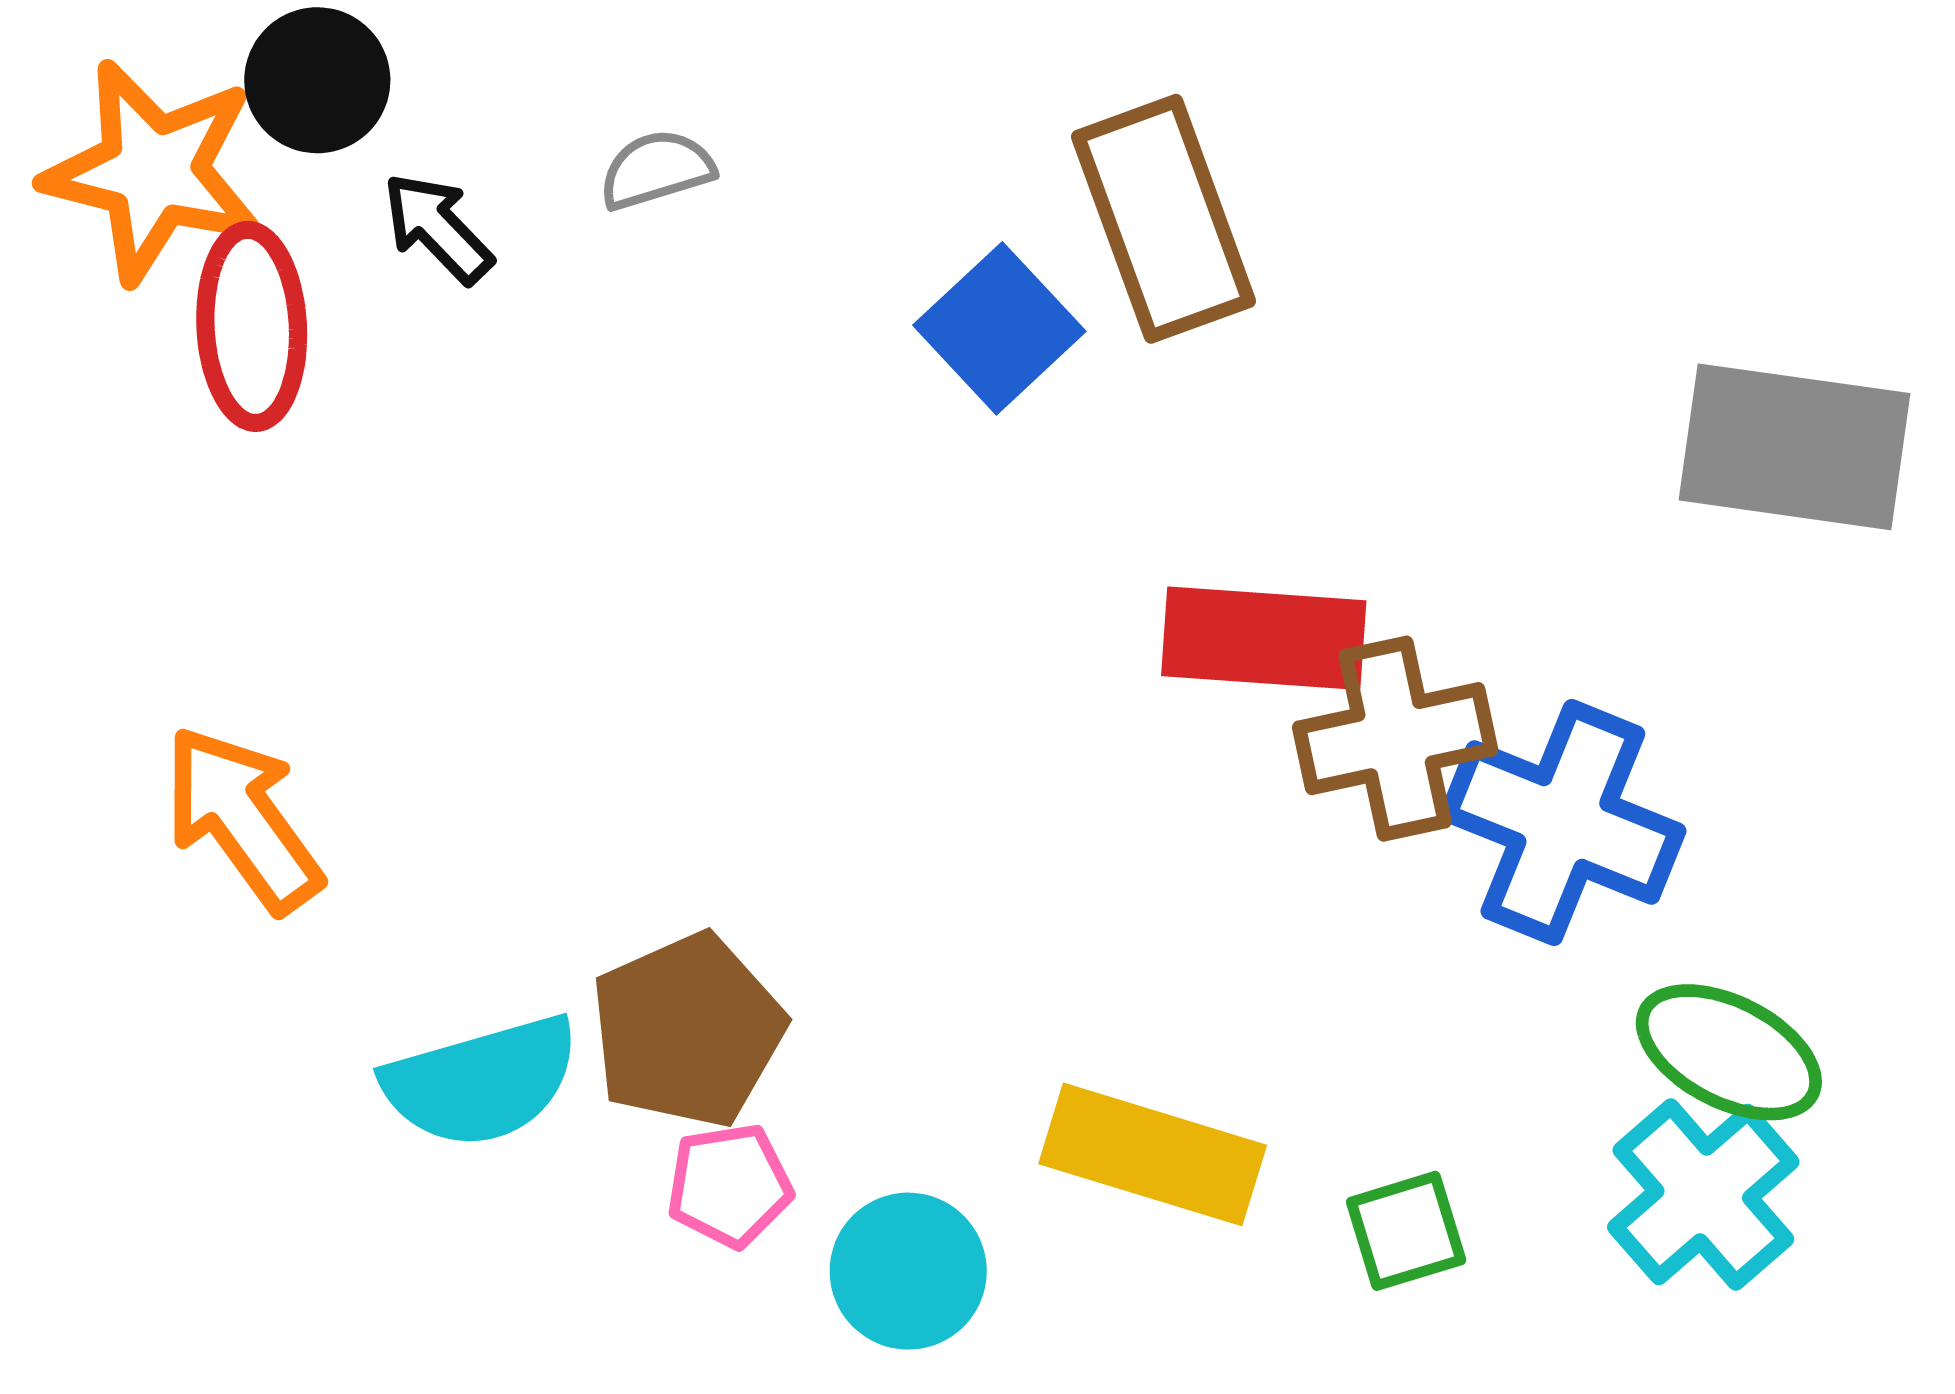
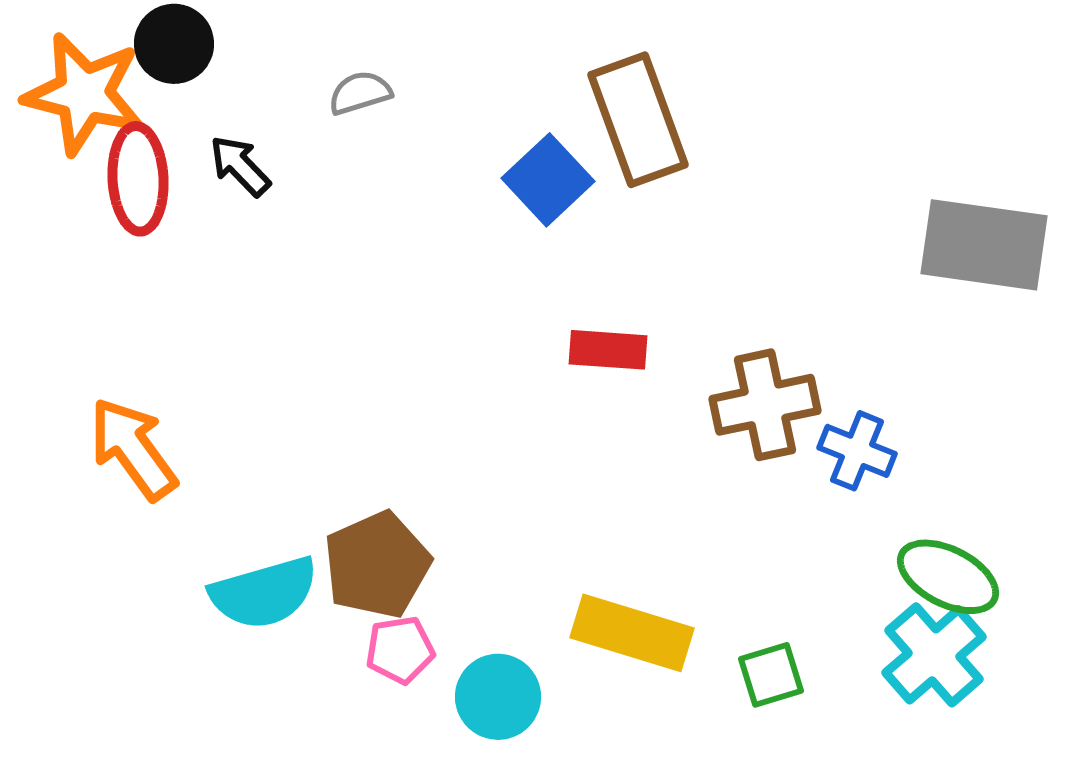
black arrow: (438, 228) -> (240, 166), moved
red rectangle: (1264, 638) -> (608, 350), moved, size x0.7
blue cross: (1563, 822) -> (857, 451), size x0.6

